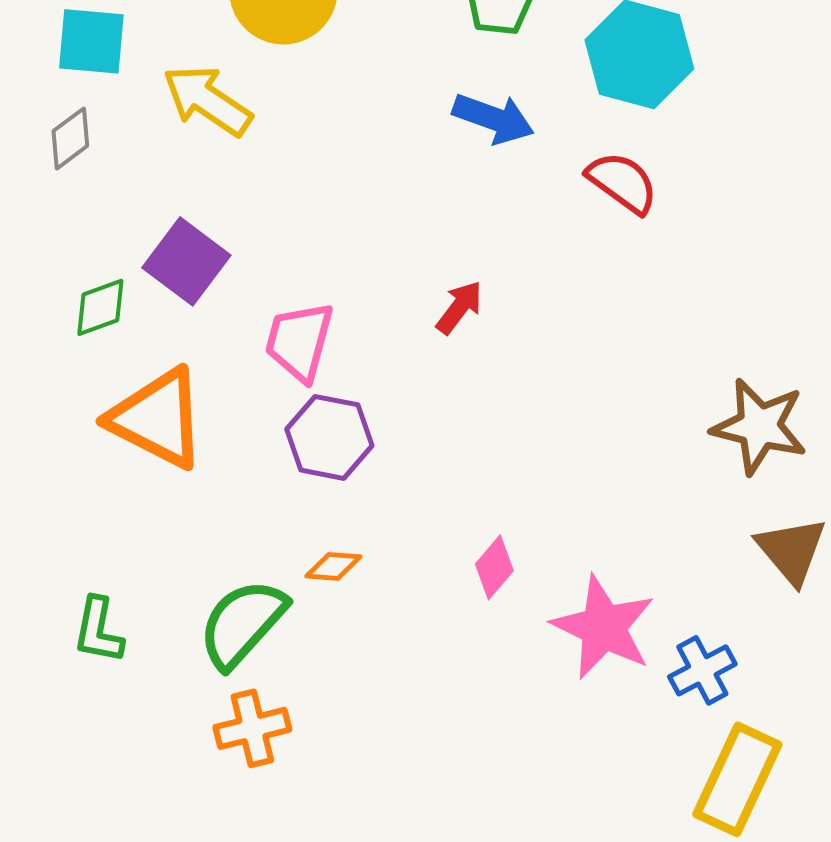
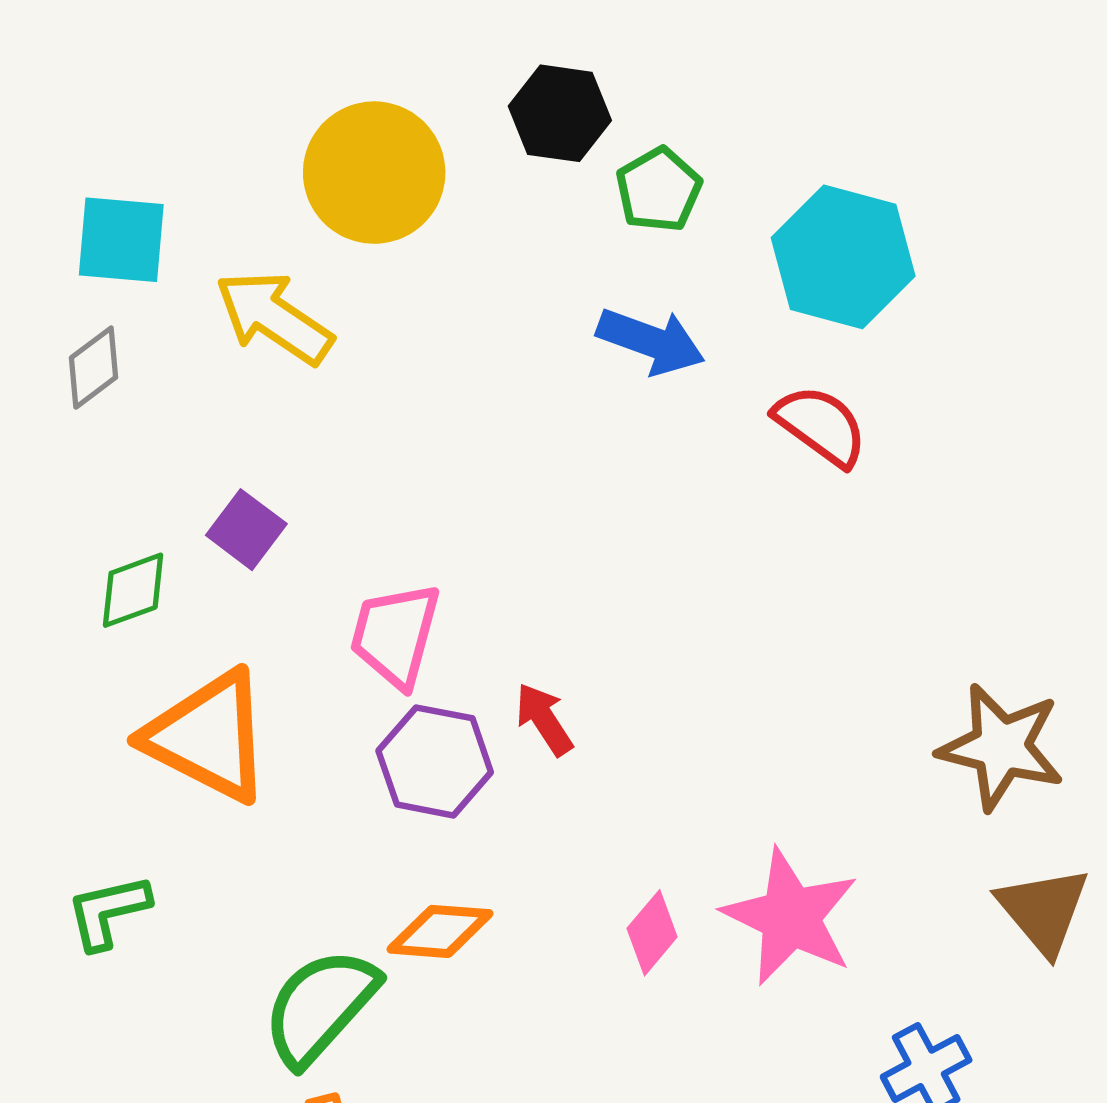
purple square: (186, 261) -> (246, 530), size x0.7
red arrow: (459, 307) -> (544, 719), moved, turned -70
orange diamond: (333, 566) -> (440, 931), size x1.4
pink star: (603, 627) -> (790, 917), moved
green L-shape: (98, 630) -> (108, 912), moved, turned 66

